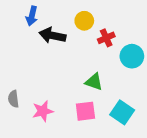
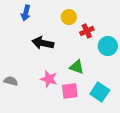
black arrow: (53, 35) -> (43, 43), moved
gray semicircle: (13, 99) -> (11, 81), turned 112
pink star: (43, 111) -> (49, 79), moved, turned 30

